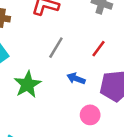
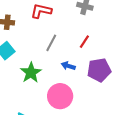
pink circle: (90, 115) -> (60, 96), moved, size x1.6

